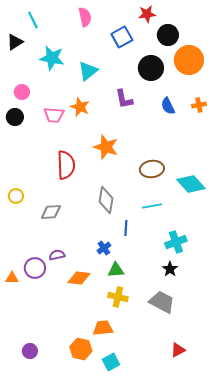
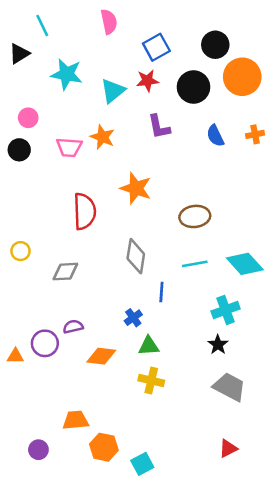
red star: (147, 14) -> (147, 81), moved
cyan diamond: (191, 184) -> (245, 264), moved
gray trapezoid: (162, 302) -> (229, 387), moved
orange trapezoid: (103, 328) -> (76, 420), moved

